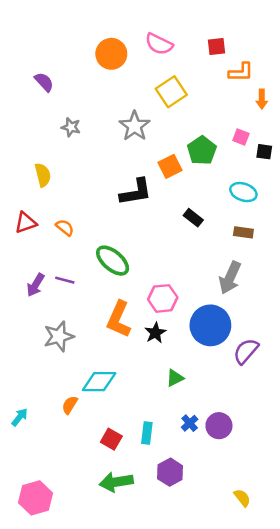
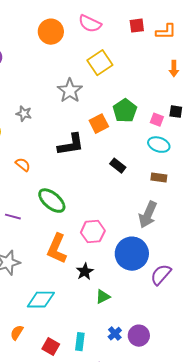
orange L-shape: (241, 72) -> (166, 32), moved
gray star: (71, 127) -> (24, 114), moved
pink square: (241, 137) -> (157, 120), moved
orange semicircle: (65, 228) -> (23, 165), moved
black star: (155, 333) -> (85, 272), moved
orange semicircle: (70, 405) -> (17, 333), moved

